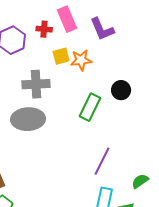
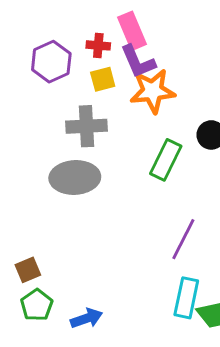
purple L-shape: (102, 29) -> (138, 62), moved
yellow square: (61, 56) -> (103, 79), moved
orange star: (81, 60) -> (153, 91), size x1.4

